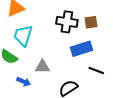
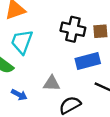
gray triangle: (42, 67) -> (52, 83), moved

